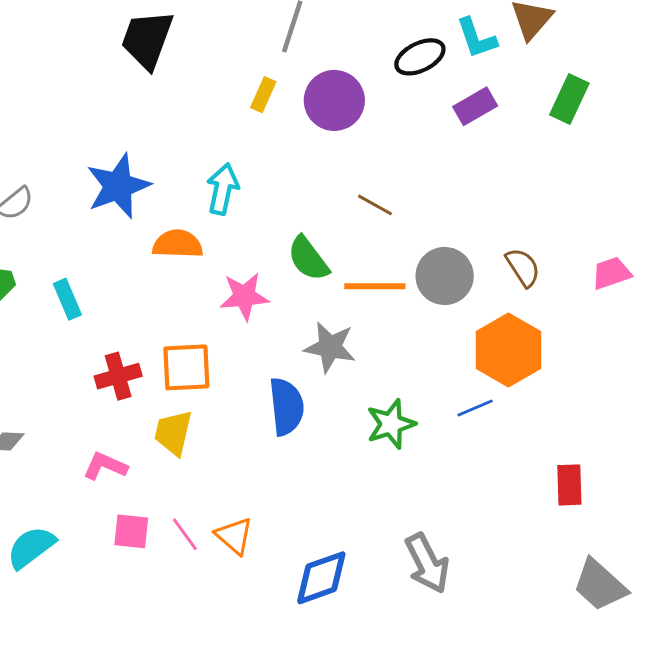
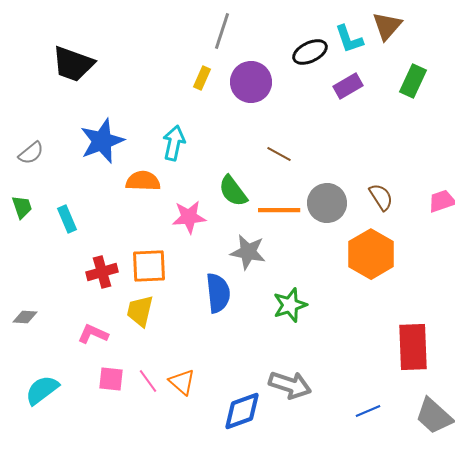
black trapezoid: (147, 39) -> (73, 64), moved, turned -90
blue line: (475, 408) -> (368, 411), moved
red rectangle: (569, 485) -> (413, 347), size x1.6
gray arrow: (427, 563) -> (290, 385), moved, turned -45

